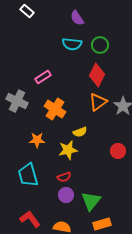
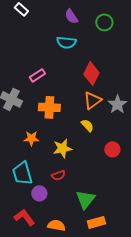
green circle: (100, 45) -> (104, 22), moved
orange cross: (55, 109) -> (49, 107), turned -30
yellow semicircle: (80, 132) -> (87, 125), moved, turned -112
purple circle: (66, 195) -> (39, 193), moved

